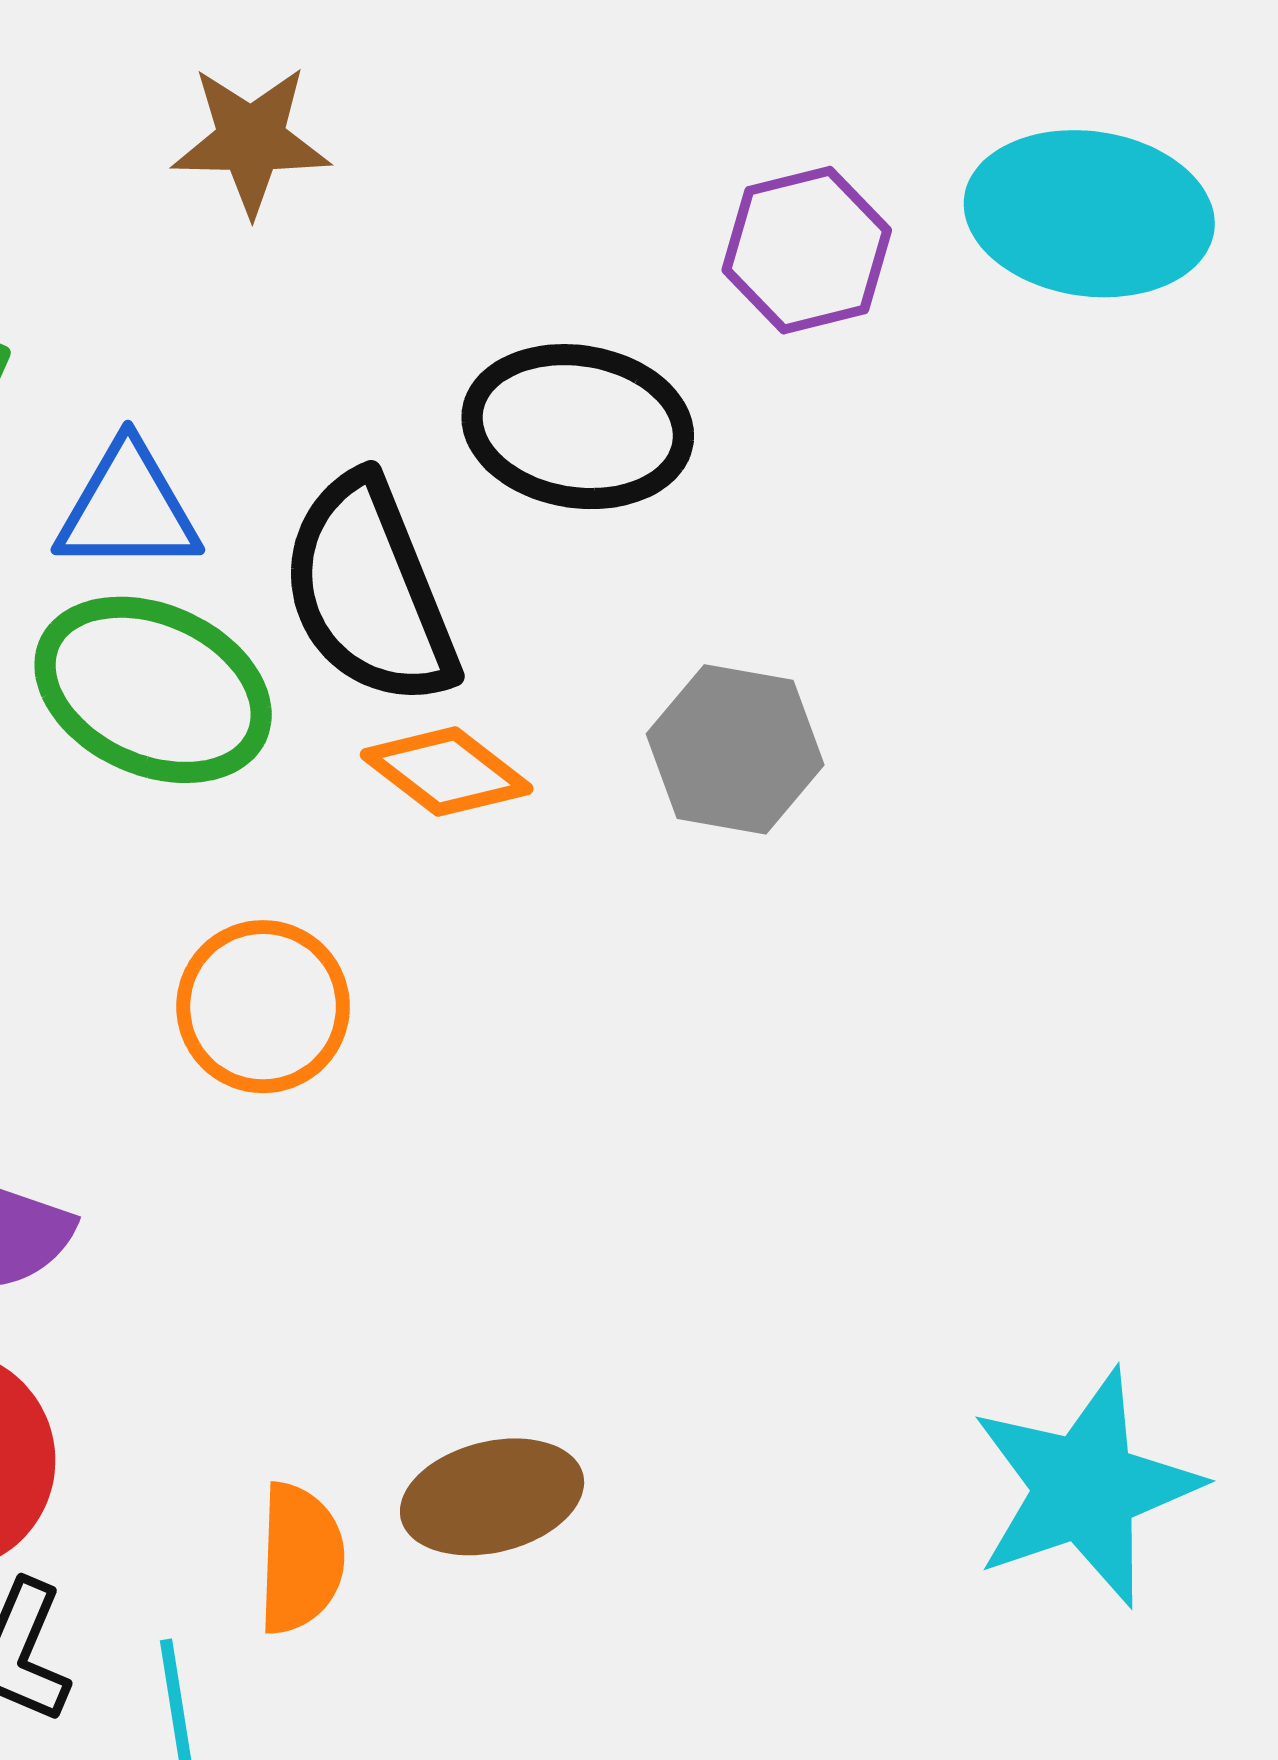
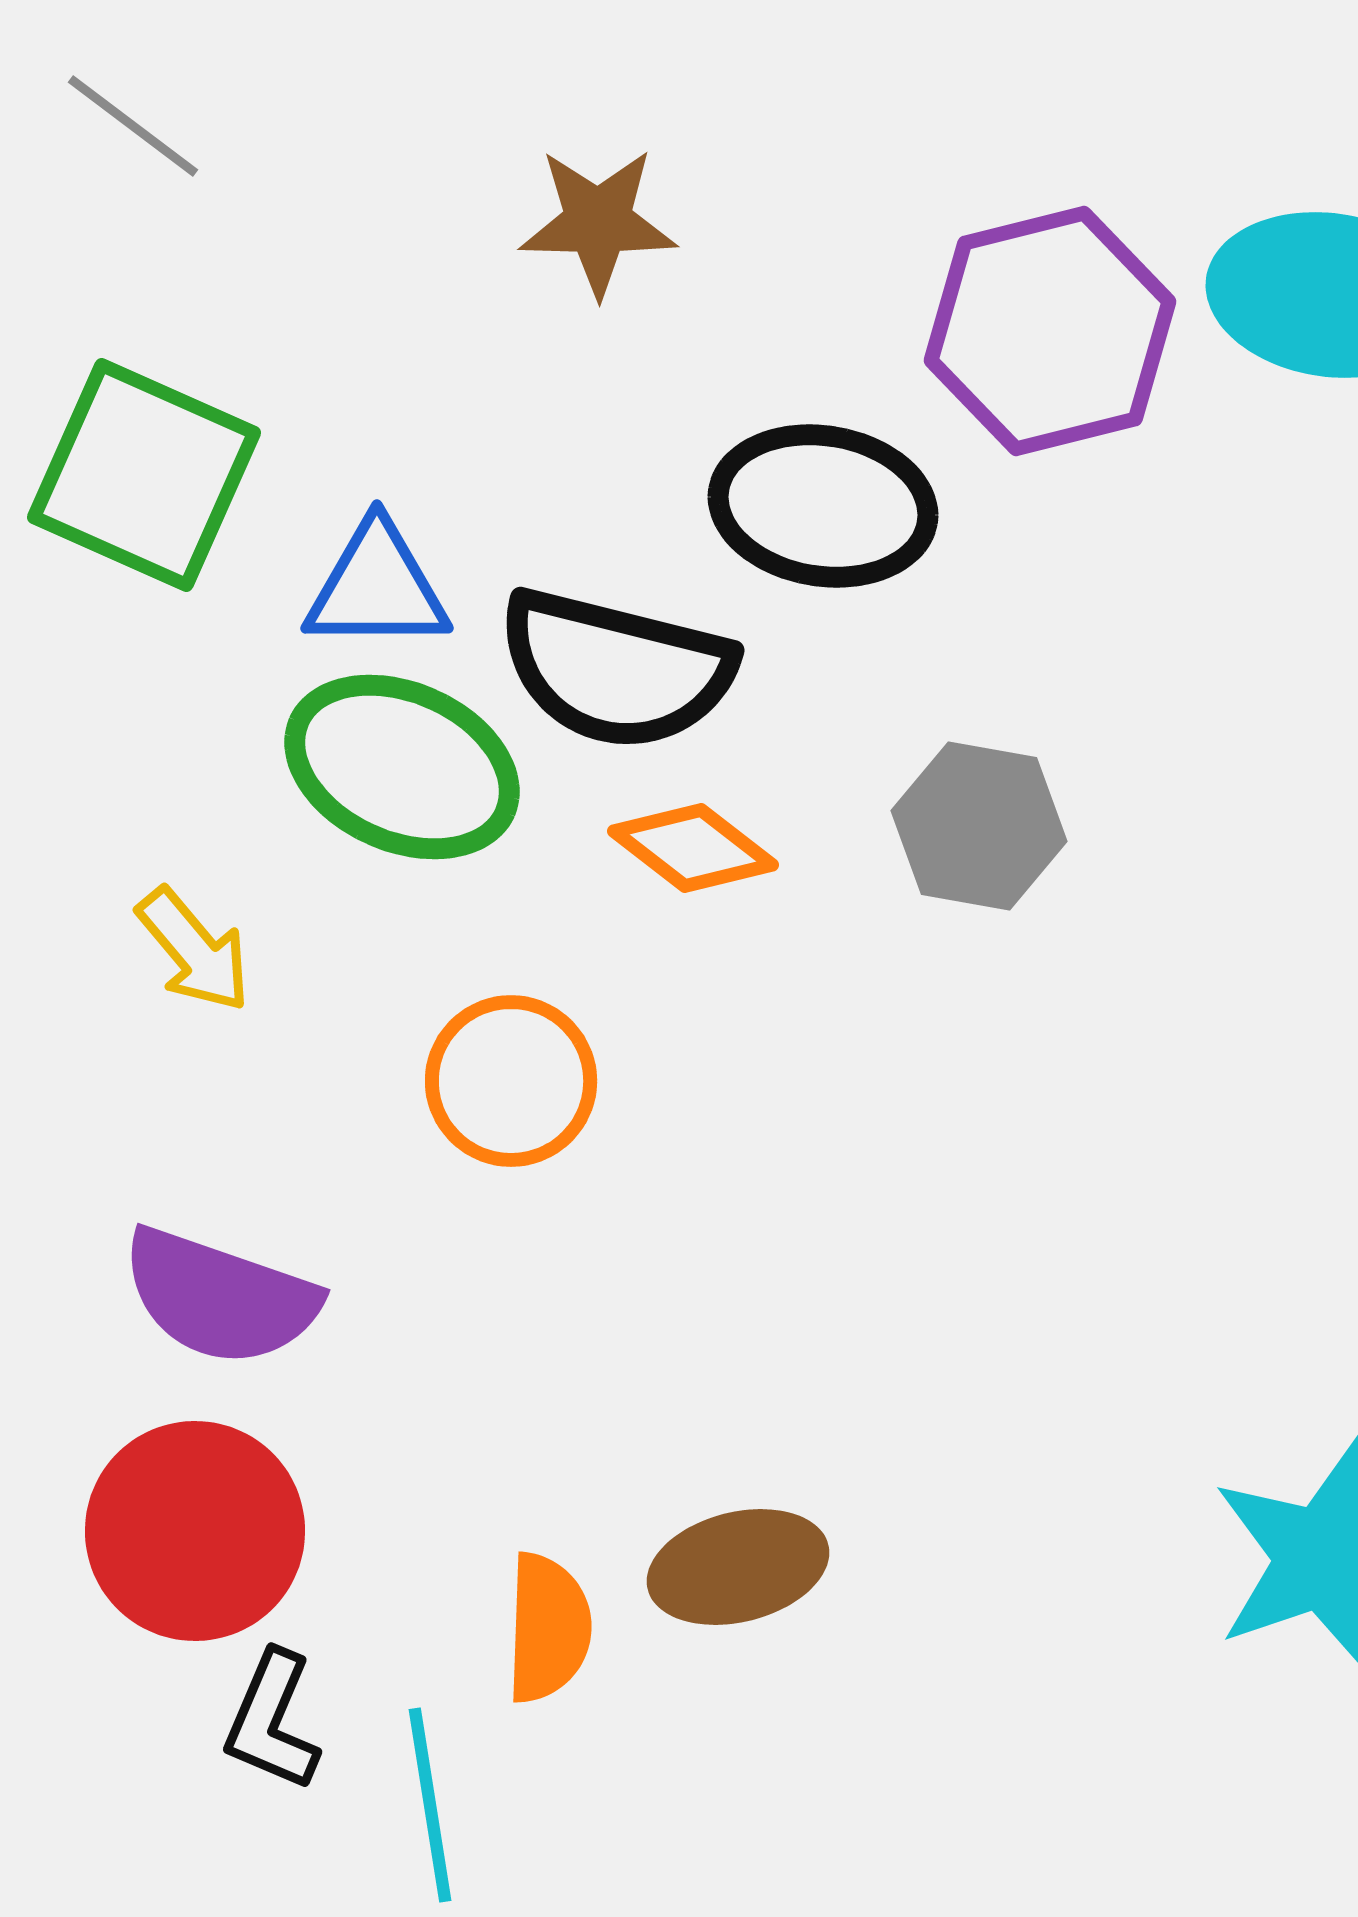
brown star: (251, 140) -> (598, 222), moved
purple hexagon: (807, 250) -> (1050, 331), size x1.5
black semicircle: (369, 591) -> (616, 669), turned -54

